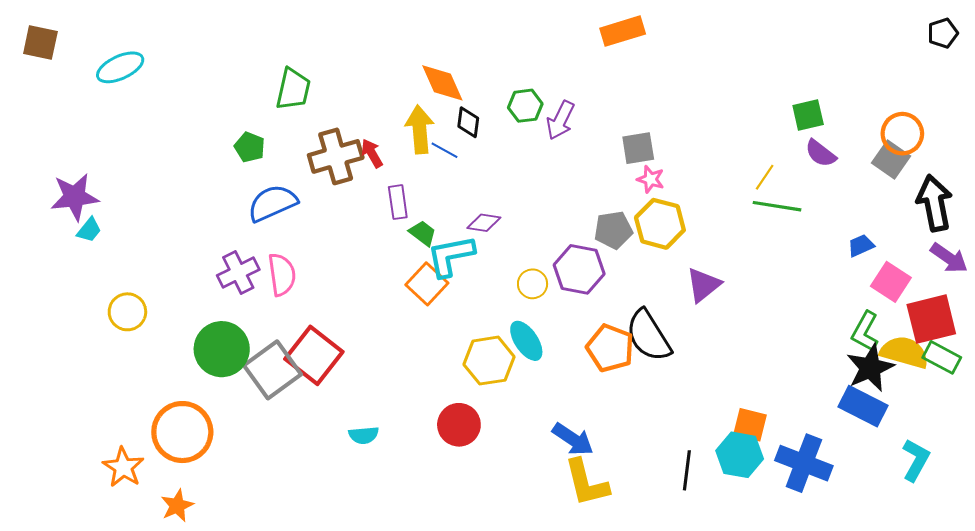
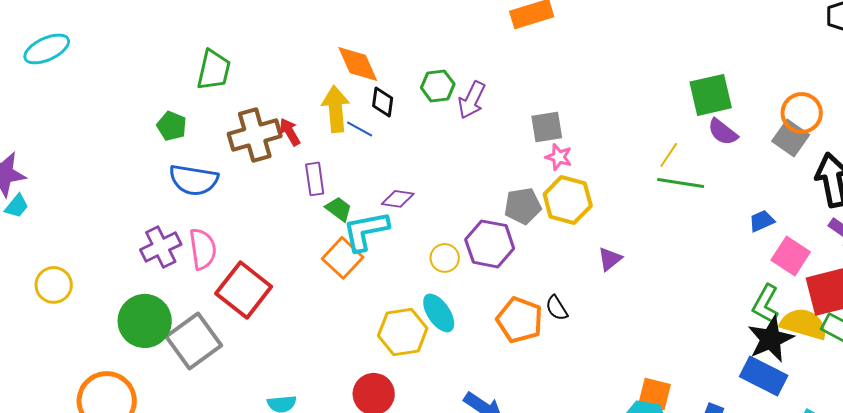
green square: (808, 115) -> (711, 95), size x1.4
blue semicircle: (272, 203) -> (194, 180), turned -147
purple triangle: (703, 285) -> (610, 259), size x0.7
black semicircle: (649, 336) -> (557, 308), size x0.5
red square: (314, 355) -> (244, 290), moved

